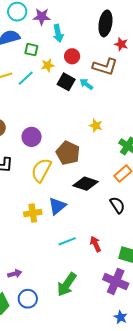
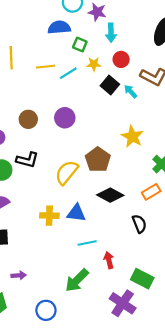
yellow star: (96, 126) -> (132, 136), size x1.5
purple circle: (32, 137) -> (65, 118), moved
blue triangle: (57, 206) -> (76, 213), turned 36
cyan line: (67, 241) -> (87, 243), moved
green arrow: (67, 284) -> (77, 280), moved
blue circle: (28, 299) -> (46, 310), moved

